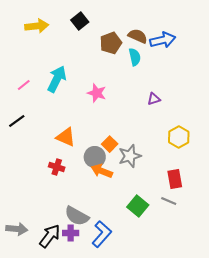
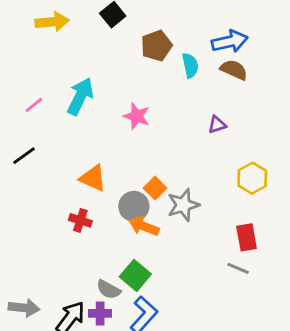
brown semicircle: (138, 36) -> (234, 70), moved
green square: (138, 206) -> (135, 275), moved
gray semicircle: (77, 216) -> (109, 290), size x0.7

